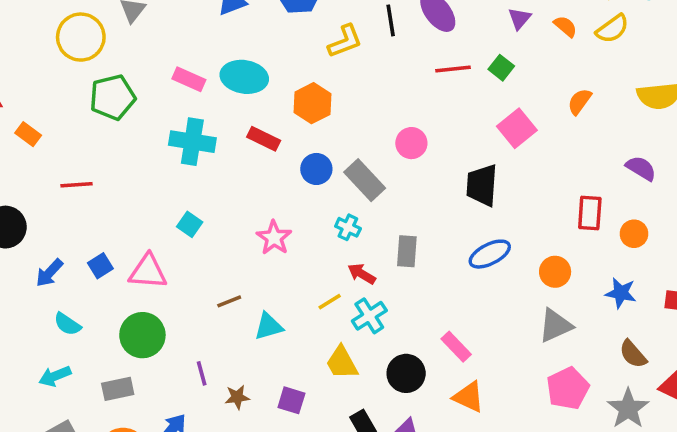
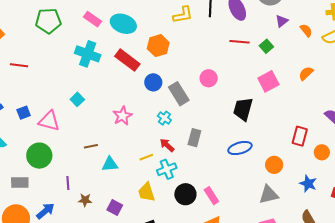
red rectangle: (264, 139) -> (127, 60), size x1.4
black circle: (406, 373) -> (185, 194), moved

